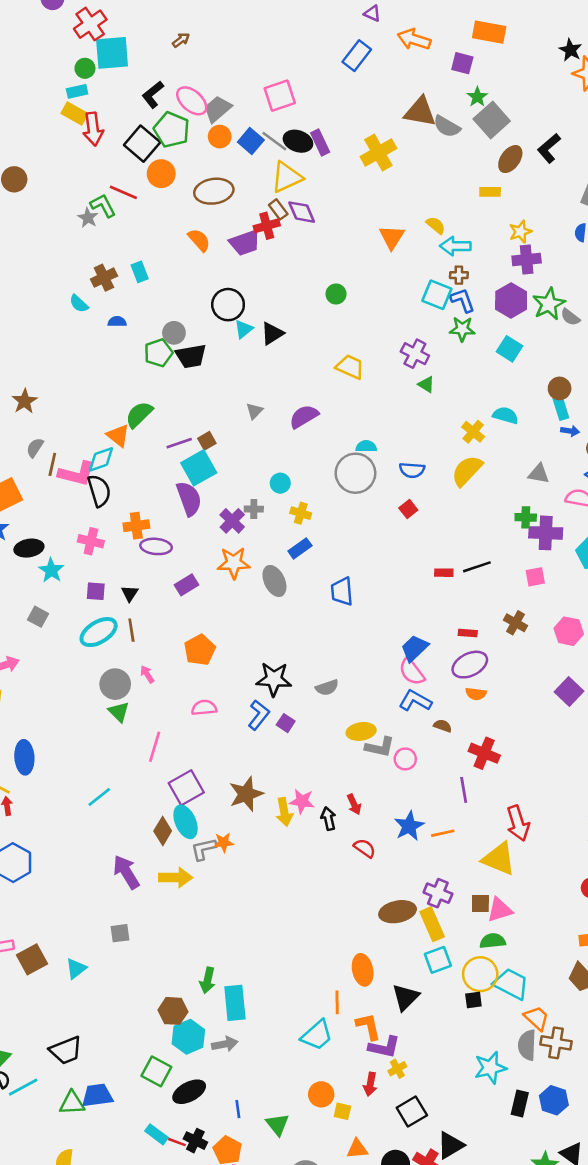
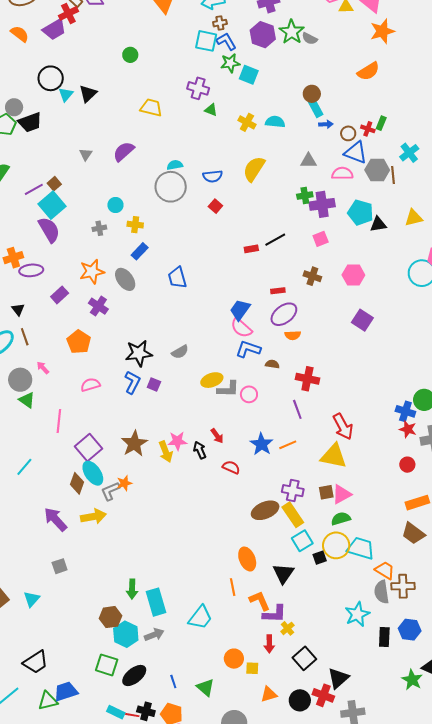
cyan square: (510, 349) -> (249, 75), moved
yellow cross: (473, 432) -> (247, 122), moved
purple cross: (232, 521) -> (98, 306), moved
black square: (473, 1000) -> (320, 558), moved
cyan trapezoid: (317, 1035) -> (200, 618), moved

